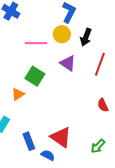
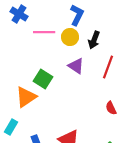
pink line: (36, 43) -> (44, 32), moved
orange triangle: (18, 94) -> (26, 97), size x1.6

